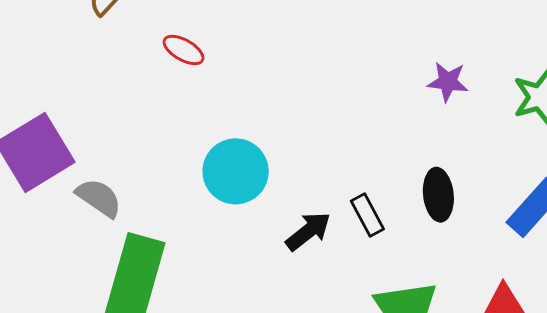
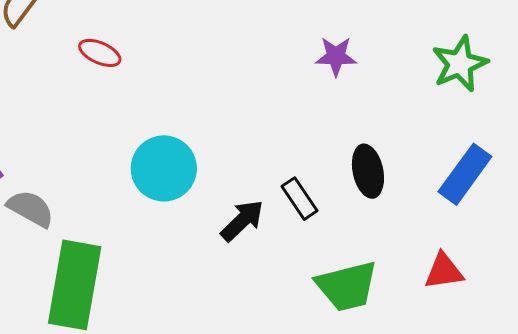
purple star: (448, 82) -> (336, 56), moved

